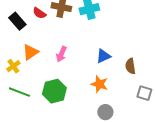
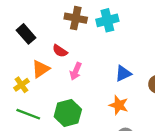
red semicircle: (39, 13) -> (60, 51), moved

